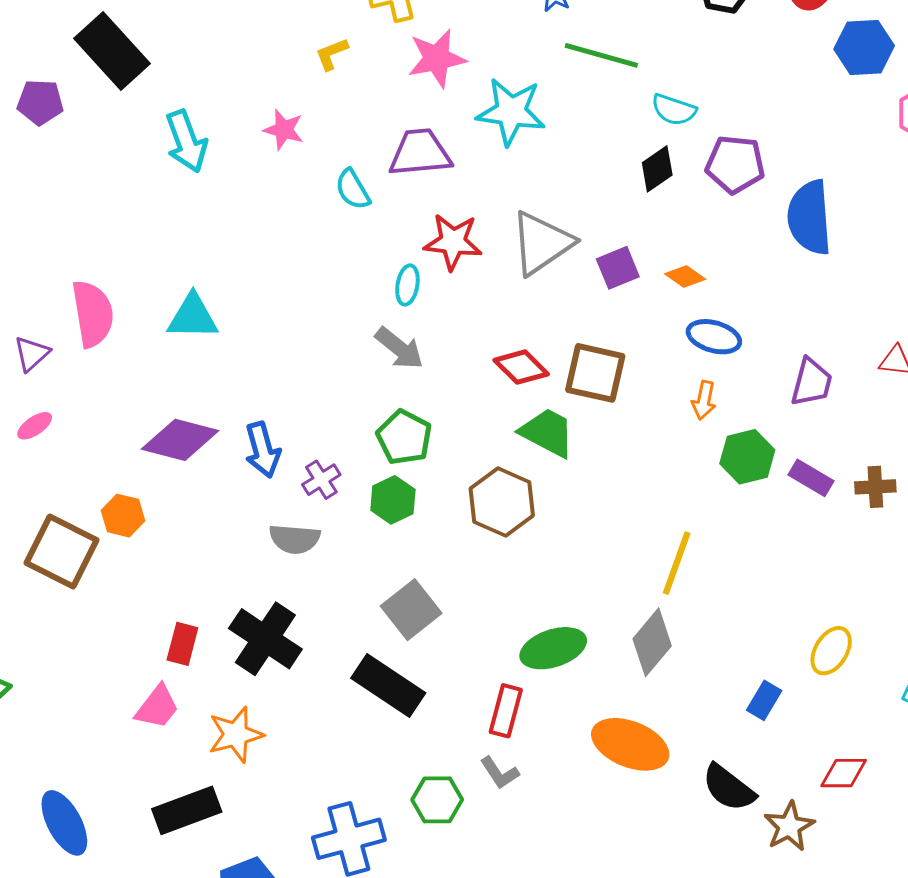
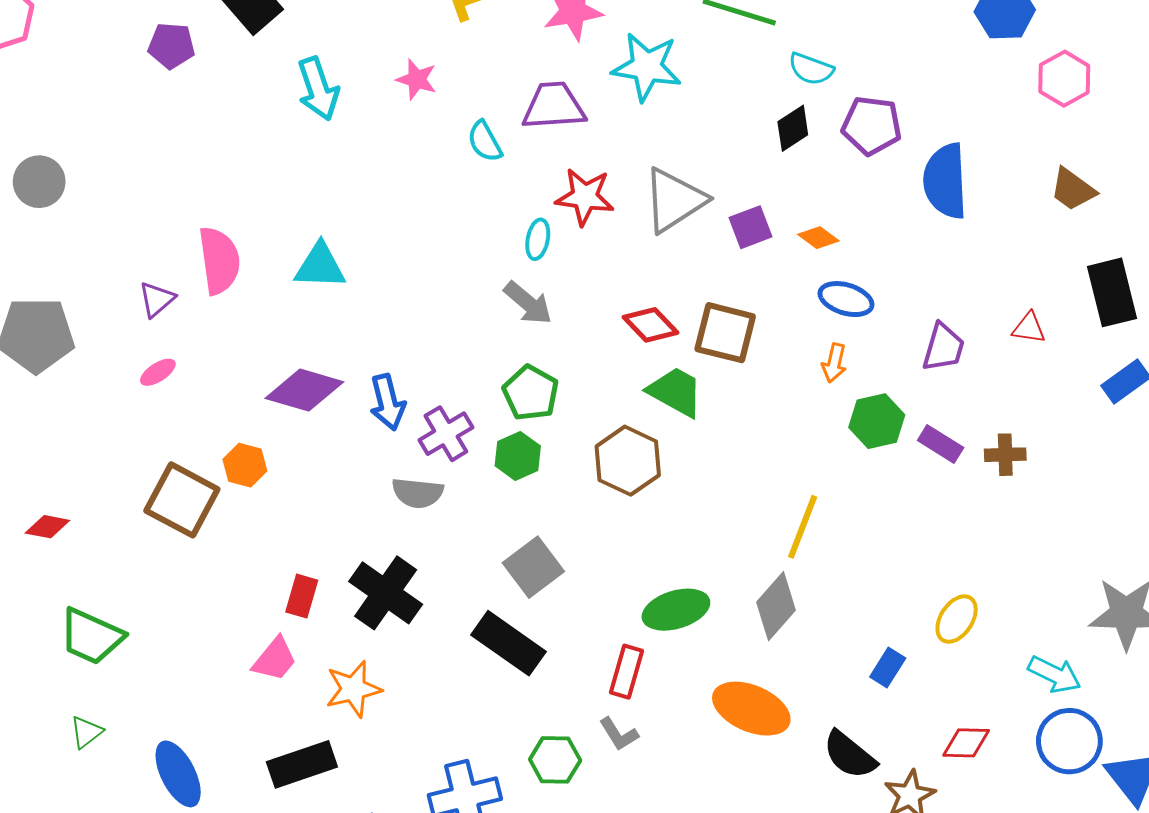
purple cross: (321, 480) -> (446, 434), size x1.4

